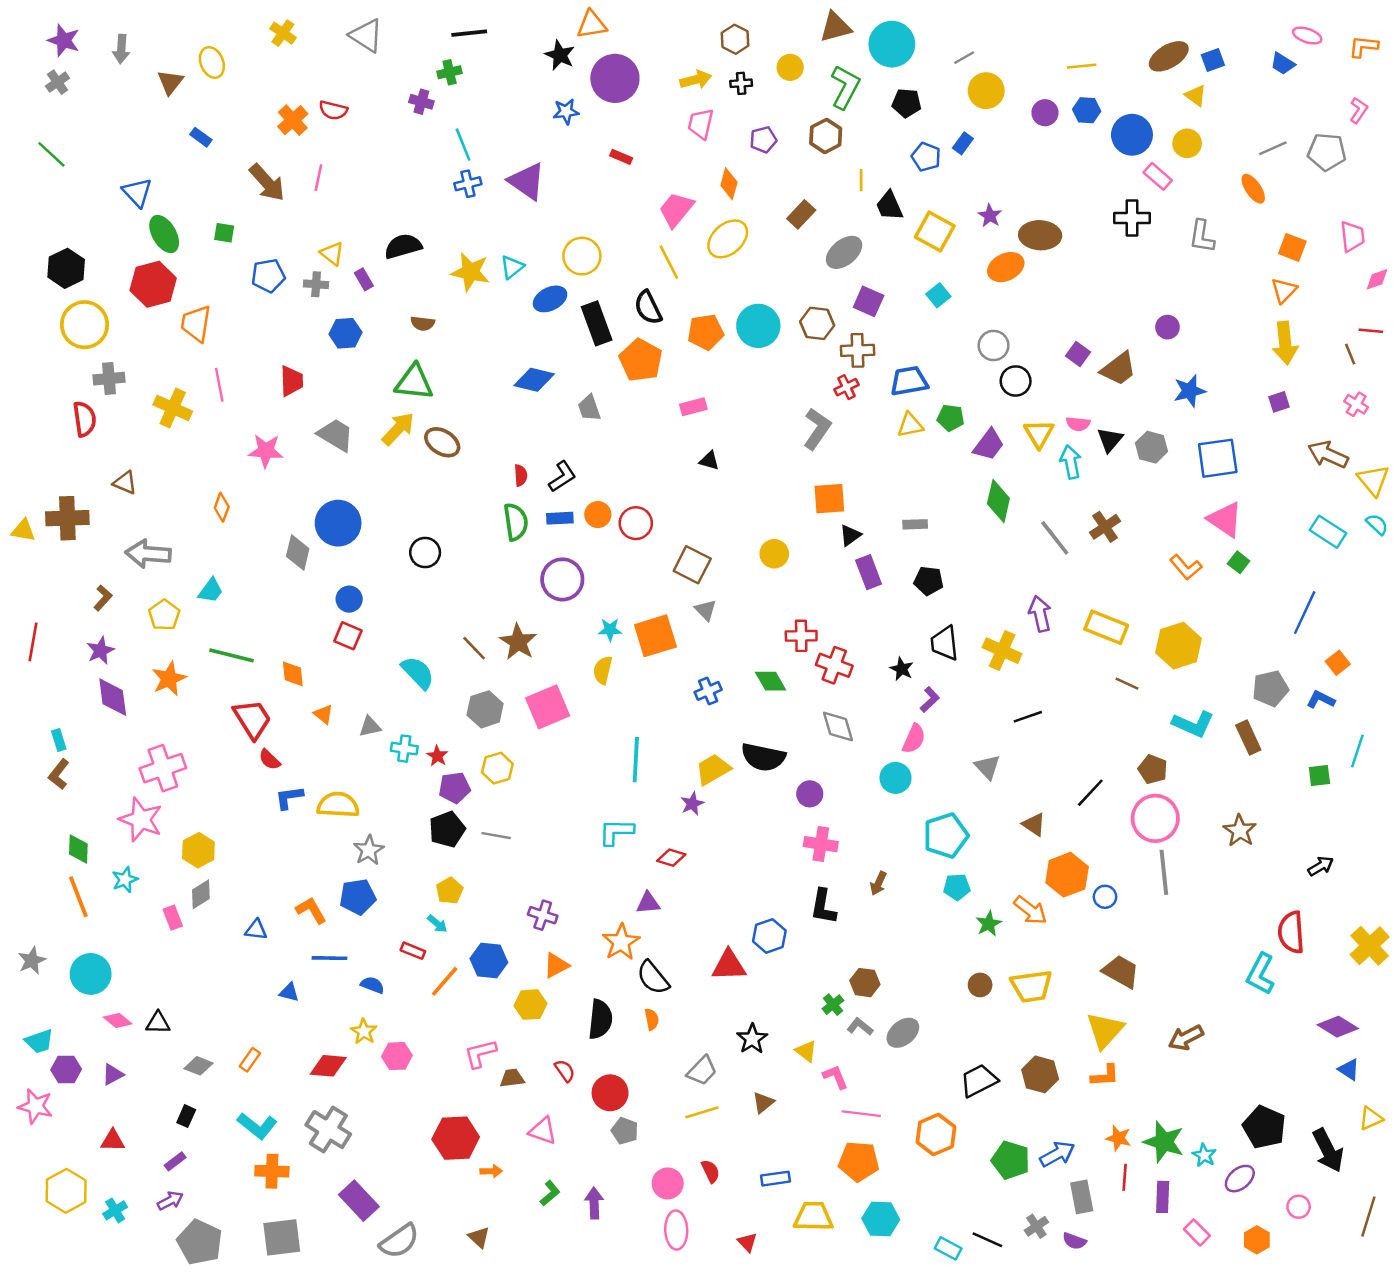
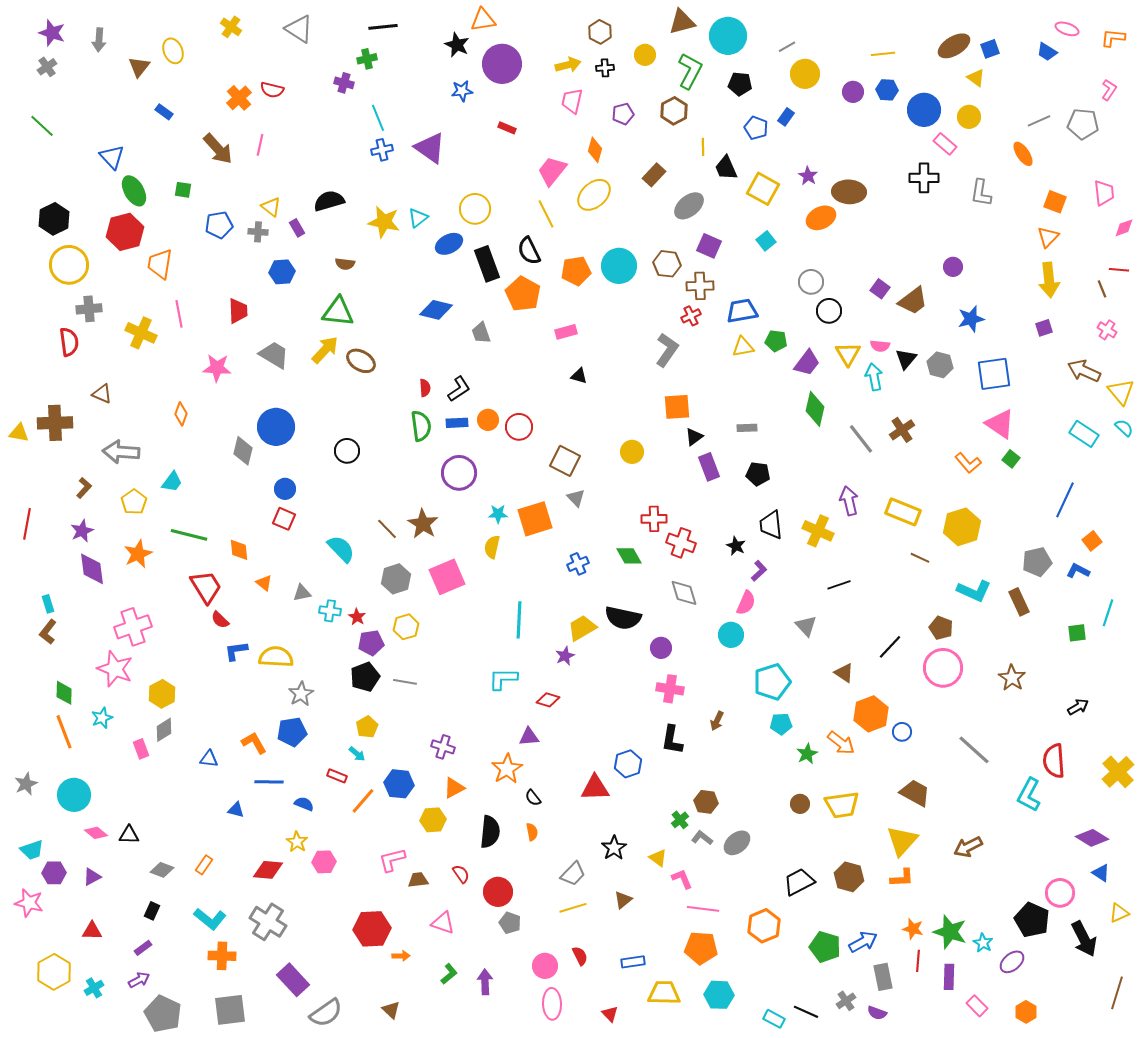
gray line: (1164, 872) -> (974, 750), moved, turned -42
black semicircle: (653, 978) -> (533, 798), size x0.6
pink circle: (1299, 1207) -> (1060, 893), moved, size x1.5

